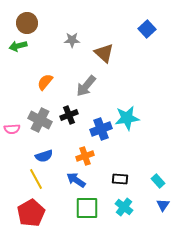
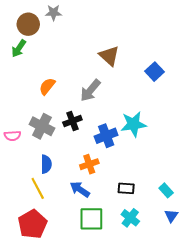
blue square: (147, 29) -> (155, 72), moved
gray star: (72, 40) -> (53, 13), moved
green arrow: (18, 46) -> (19, 48), turned -42
blue semicircle: (44, 156) -> (46, 164), turned -72

